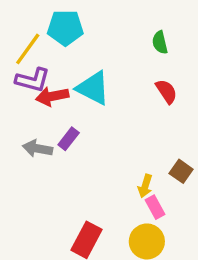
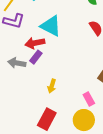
red arrow: (52, 96) -> (35, 43), moved
yellow arrow: (145, 186) -> (52, 86), moved

